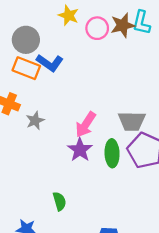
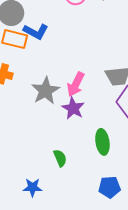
gray star: (35, 121) -> (46, 91), moved, size x1.6
green ellipse: (112, 153) -> (102, 142), moved

